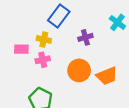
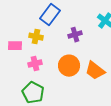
pink cross: (43, 60) -> (35, 64), moved
orange trapezoid: (107, 76) -> (95, 71), turned 60

